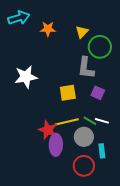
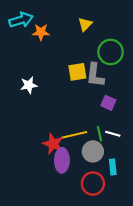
orange star: (48, 29) -> (41, 32), moved
yellow triangle: (82, 32) -> (85, 24), moved
white star: (26, 77) -> (29, 85), size x0.7
yellow square: (68, 93) -> (77, 72), moved
green line: (90, 121) -> (100, 134), turned 48

